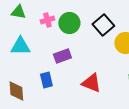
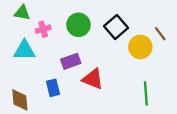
pink cross: (47, 20) -> (43, 29), moved
red triangle: (91, 83) -> (93, 79), moved

